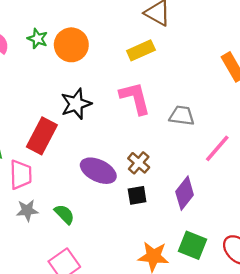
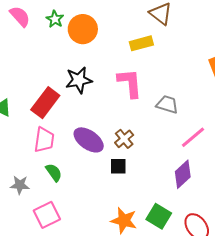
pink trapezoid: (21, 175) -> (44, 140), moved
purple diamond: (185, 193) -> (183, 174), moved
gray star: (27, 210) -> (20, 185), moved

